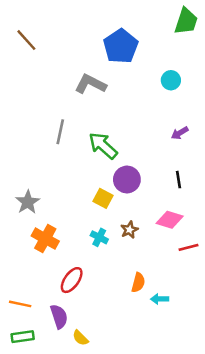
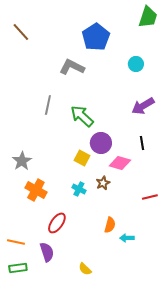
purple arrow: (180, 133) -> (143, 106), size x1.6
pink diamond: (170, 220) -> (120, 163), moved
yellow semicircle: (80, 338) -> (85, 269), moved

